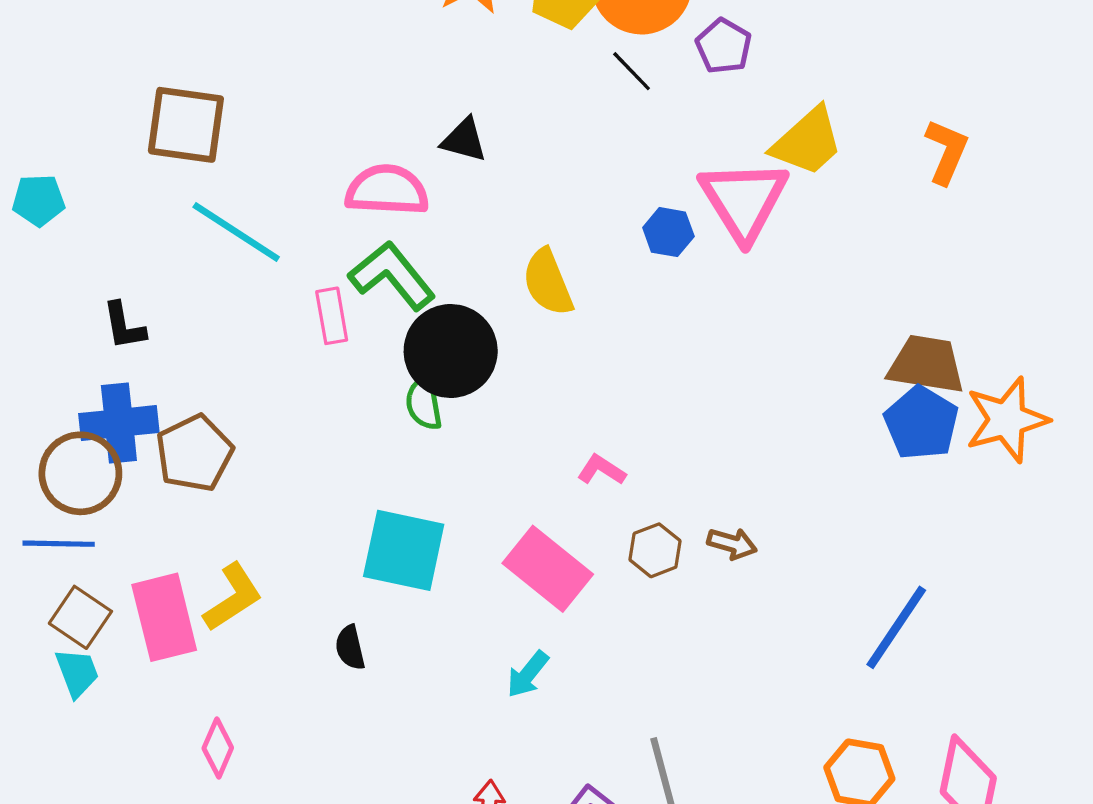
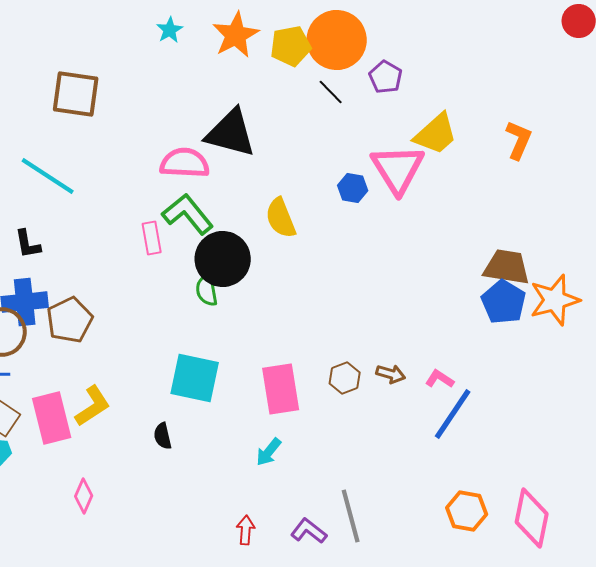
brown square: (186, 125) -> (76, 94), moved
black triangle: (464, 140) -> (231, 133), size x1.8
cyan line: (236, 232) -> (48, 176), moved
pink L-shape: (601, 470) -> (440, 379), moved
pink rectangle: (548, 569) -> (281, 389), turned 42
blue line: (896, 627) -> (453, 414), moved

